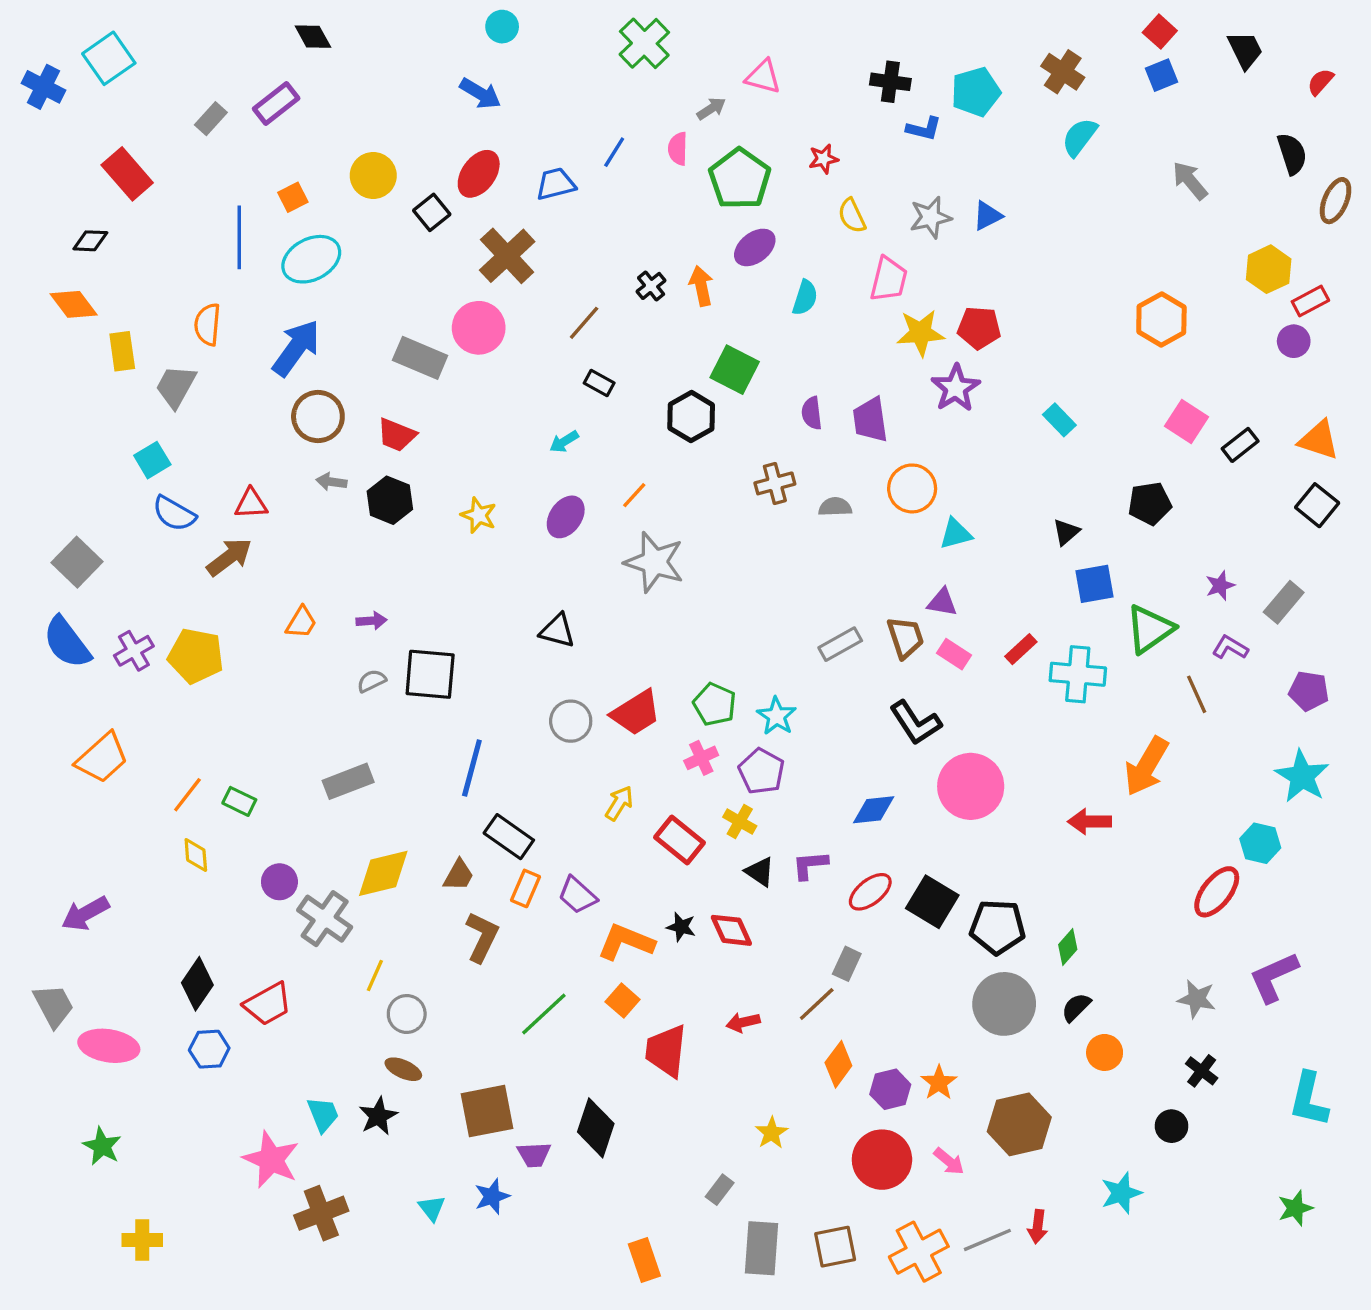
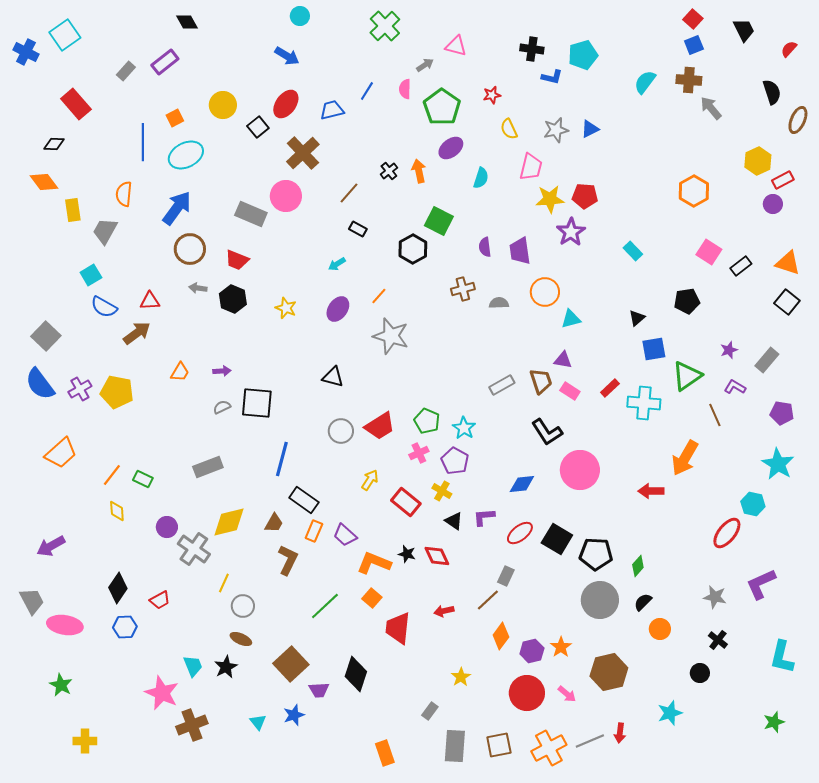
brown cross: (1063, 72) -> (689, 80), moved, turned -30
red trapezoid: (268, 1004) -> (160, 600), size x0.7
brown square: (487, 1111) -> (291, 664), turned -32

